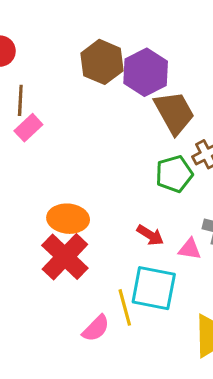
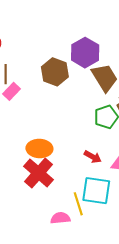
brown hexagon: (102, 62) -> (55, 72), moved
pink semicircle: (96, 328) -> (60, 218), turned -138

